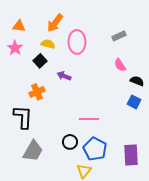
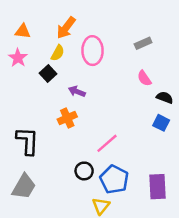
yellow semicircle: (48, 44) -> (58, 53), turned 104
orange cross: (37, 92) -> (67, 118), moved
pink line: (89, 119) -> (107, 143), turned -42
gray trapezoid: (33, 151) -> (24, 187), moved

